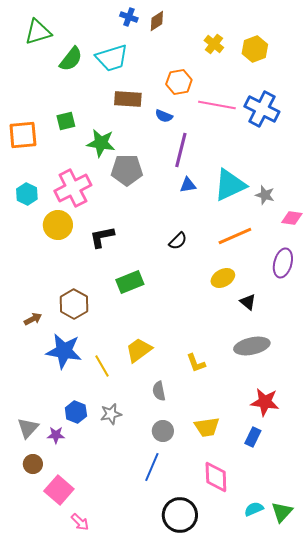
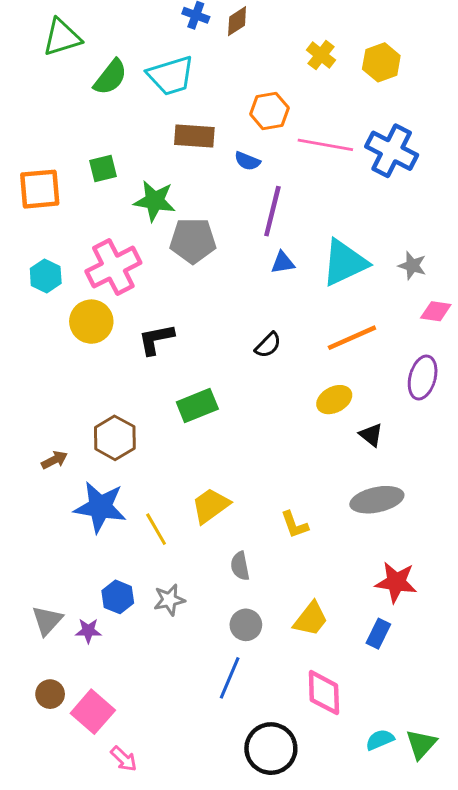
gray star: (265, 195) -> (412, 266), moved
yellow trapezoid: (207, 427) -> (311, 619), turned -44
brown circle: (33, 464) -> (50, 694), moved

